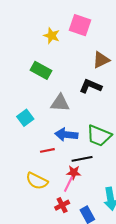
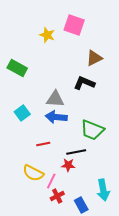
green rectangle: (41, 70) -> (17, 68), moved
blue arrow: (66, 135) -> (56, 117), moved
pink line: (68, 184) -> (51, 181), moved

